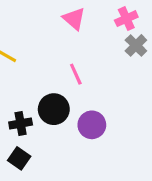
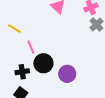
pink line: (76, 74) -> (31, 47), moved

